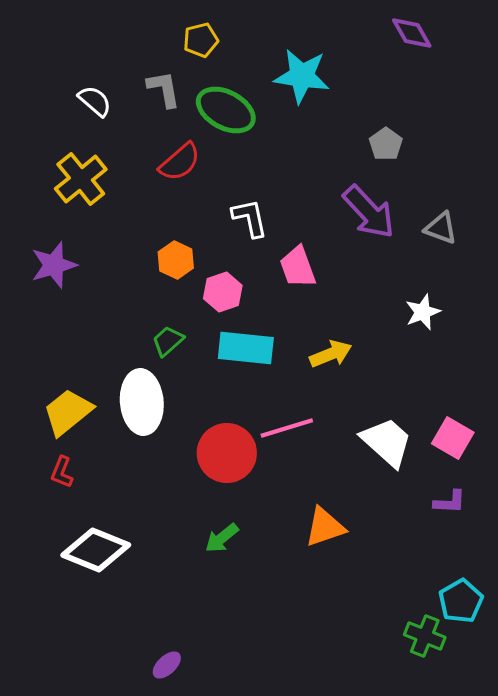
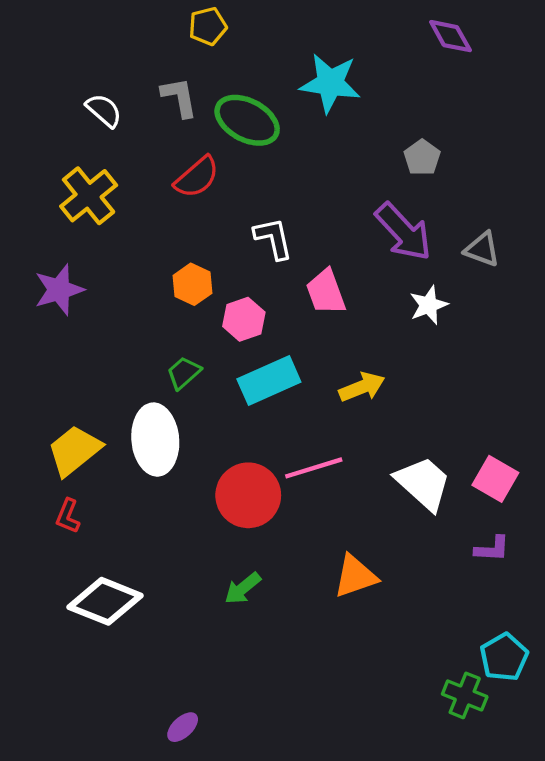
yellow pentagon: (201, 40) -> (208, 26), moved
white star: (423, 312) -> (429, 305), moved
cyan rectangle: (246, 348) -> (269, 380), turned -30

